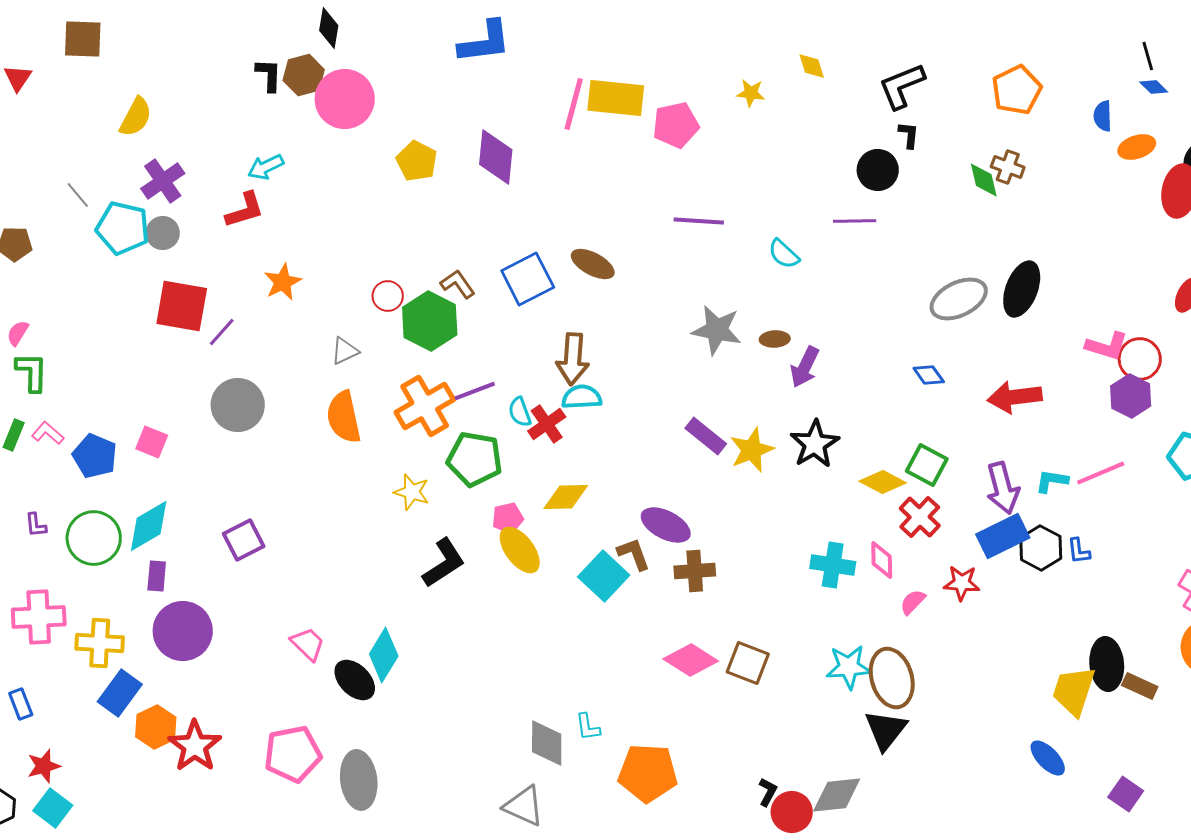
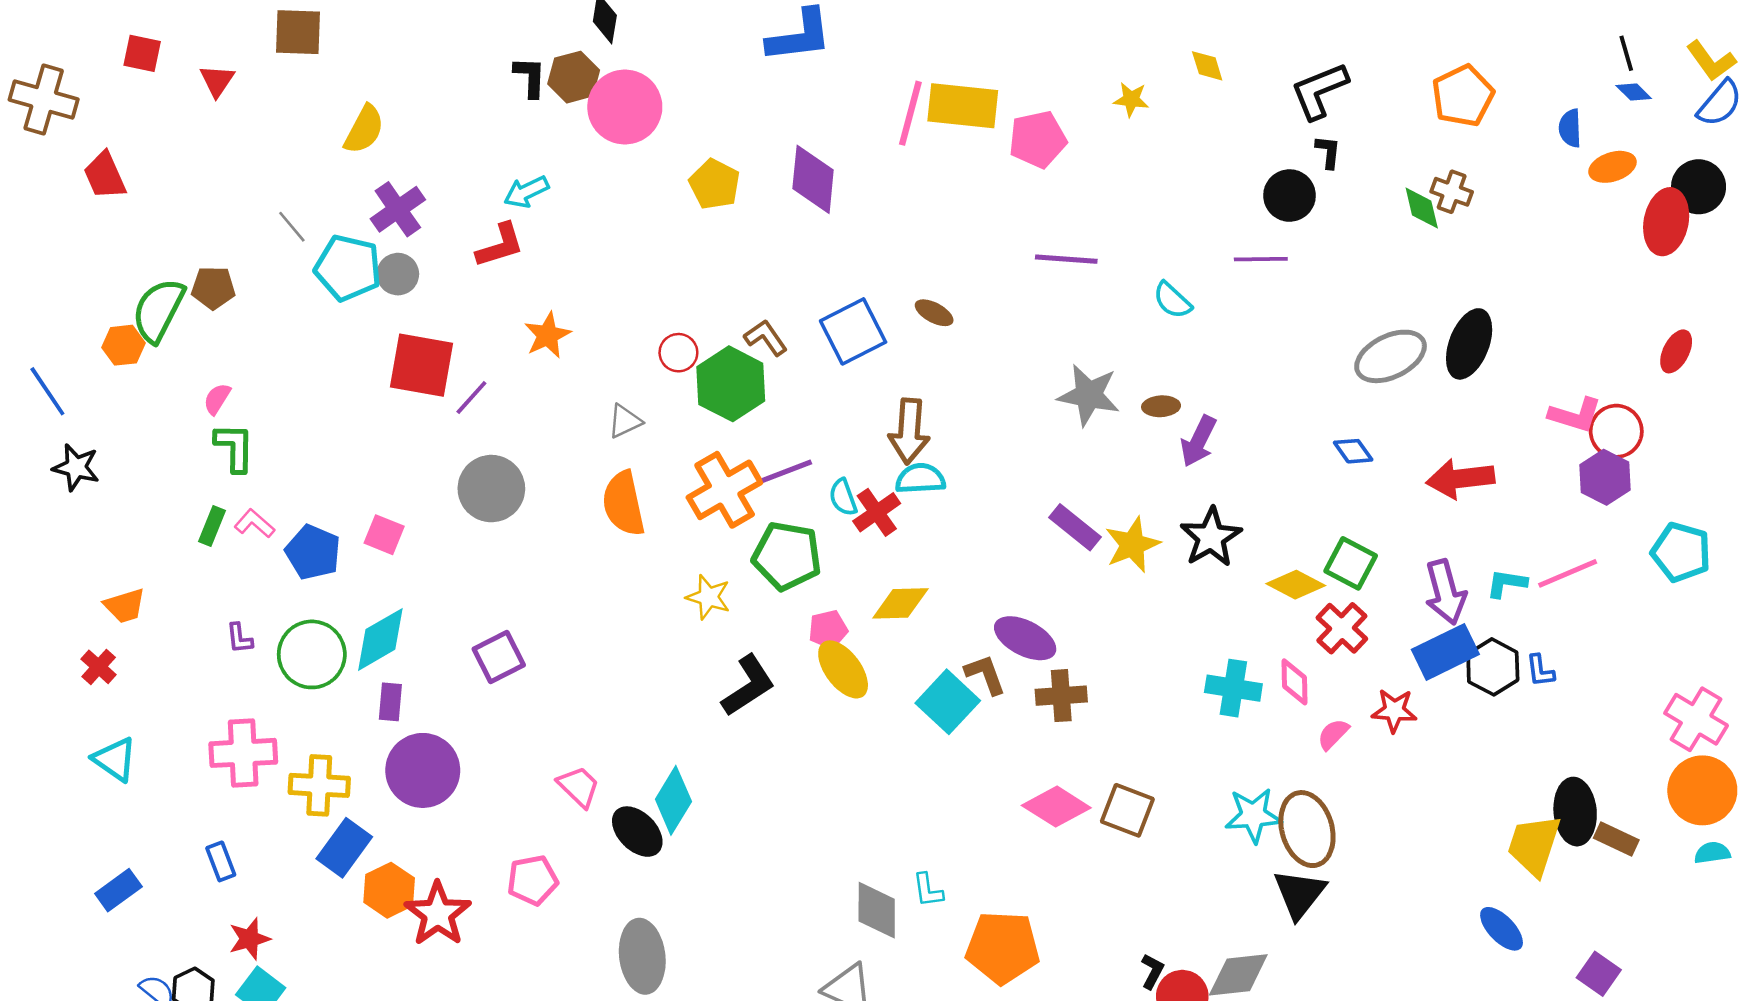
brown ellipse: (593, 264) -> (934, 313), size x0.7
pink pentagon: (293, 754) -> (533, 880), moved, size x0.7

